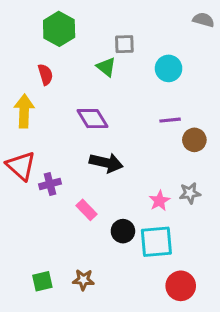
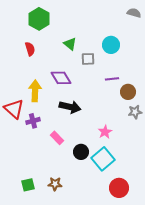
gray square: (124, 44) -> (88, 59), moved
yellow arrow: (24, 111) -> (35, 91), moved
gray star: (190, 193) -> (135, 112), moved
cyan square: (156, 242) -> (103, 159), turned -35

